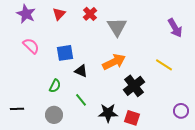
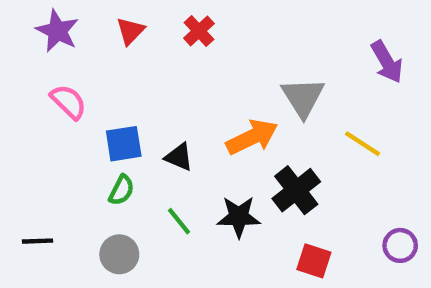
gray triangle: (117, 27) -> (303, 97), moved
blue square: (65, 53) -> (124, 144), moved
black star: (108, 113) -> (239, 217), moved
red square: (132, 118) -> (314, 261), moved

